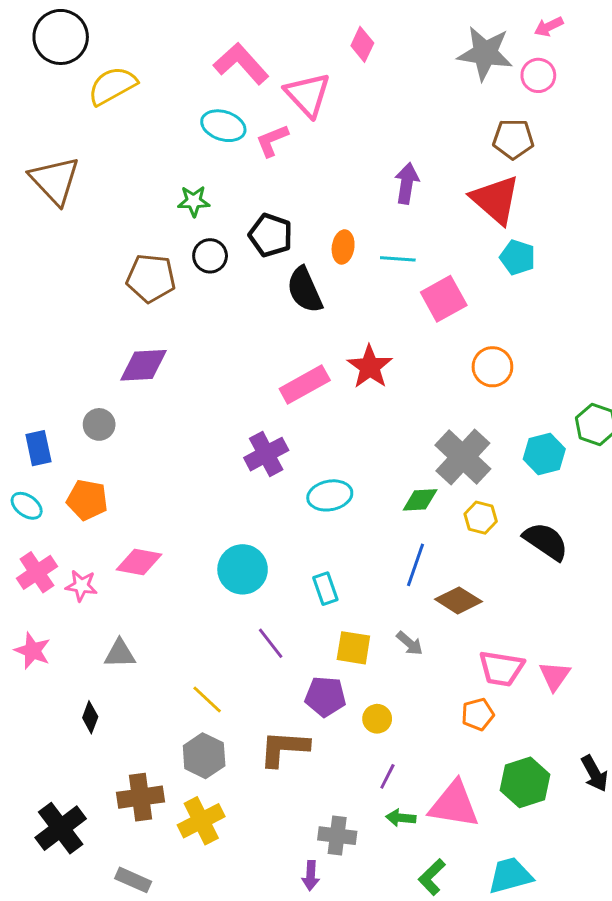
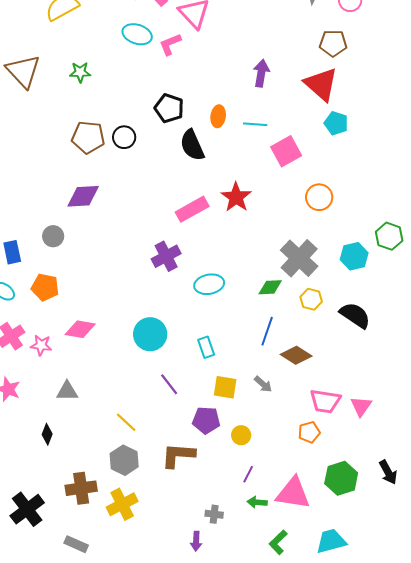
green star: (194, 201) -> (80, 72), moved
black circle: (210, 256) -> (124, 137), moved
gray cross: (337, 836) -> (214, 514), size x0.7

